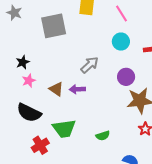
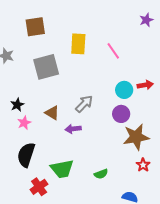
cyan circle: (121, 42) -> (124, 90), moved
brown triangle: (56, 89) -> (52, 113), moved
black semicircle: (29, 113) -> (26, 155), turned 85

